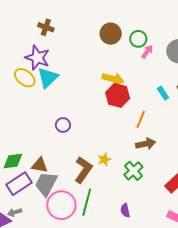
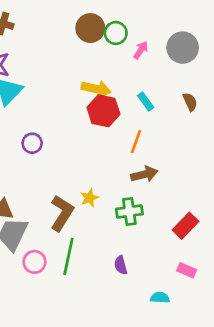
green circle: (138, 39) -> (116, 33), moved
cyan rectangle: (163, 93) -> (146, 102), moved
purple circle: (63, 125) -> (32, 143), moved
green cross: (133, 171) -> (129, 212), turned 36
pink circle: (61, 205) -> (35, 262), size x0.6

